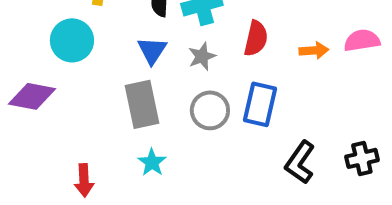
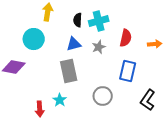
blue triangle: (152, 50) -> (74, 44), turned 42
gray circle: (210, 110) -> (103, 96), moved
cyan star: (152, 162) -> (60, 100), moved

